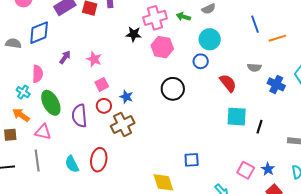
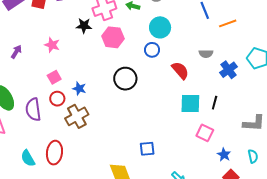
pink star: (94, 59) -> (52, 45), moved
blue cross: (276, 84) -> (229, 70), turned 30
black line: (260, 127) -> (215, 103), moved
pink square: (246, 170) -> (205, 133), moved

